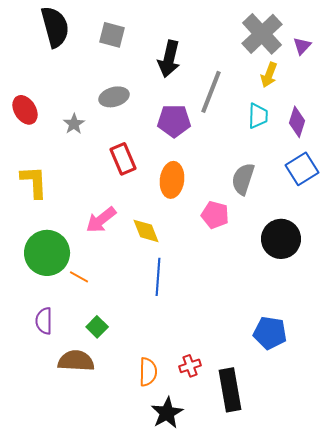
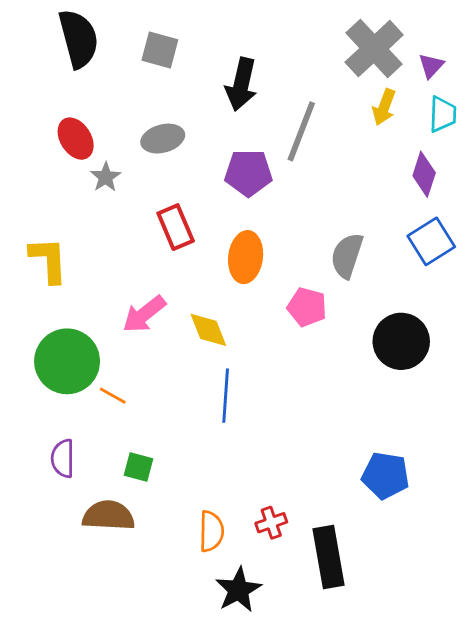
red ellipse: (25, 110) -> (76, 139), moved
cyan trapezoid: (258, 116) -> (443, 114), moved
green square: (97, 327) -> (138, 467), turned -30

